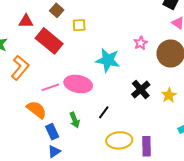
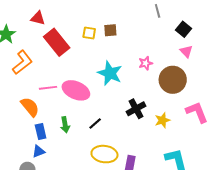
brown square: (57, 10) -> (110, 30), moved, turned 32

